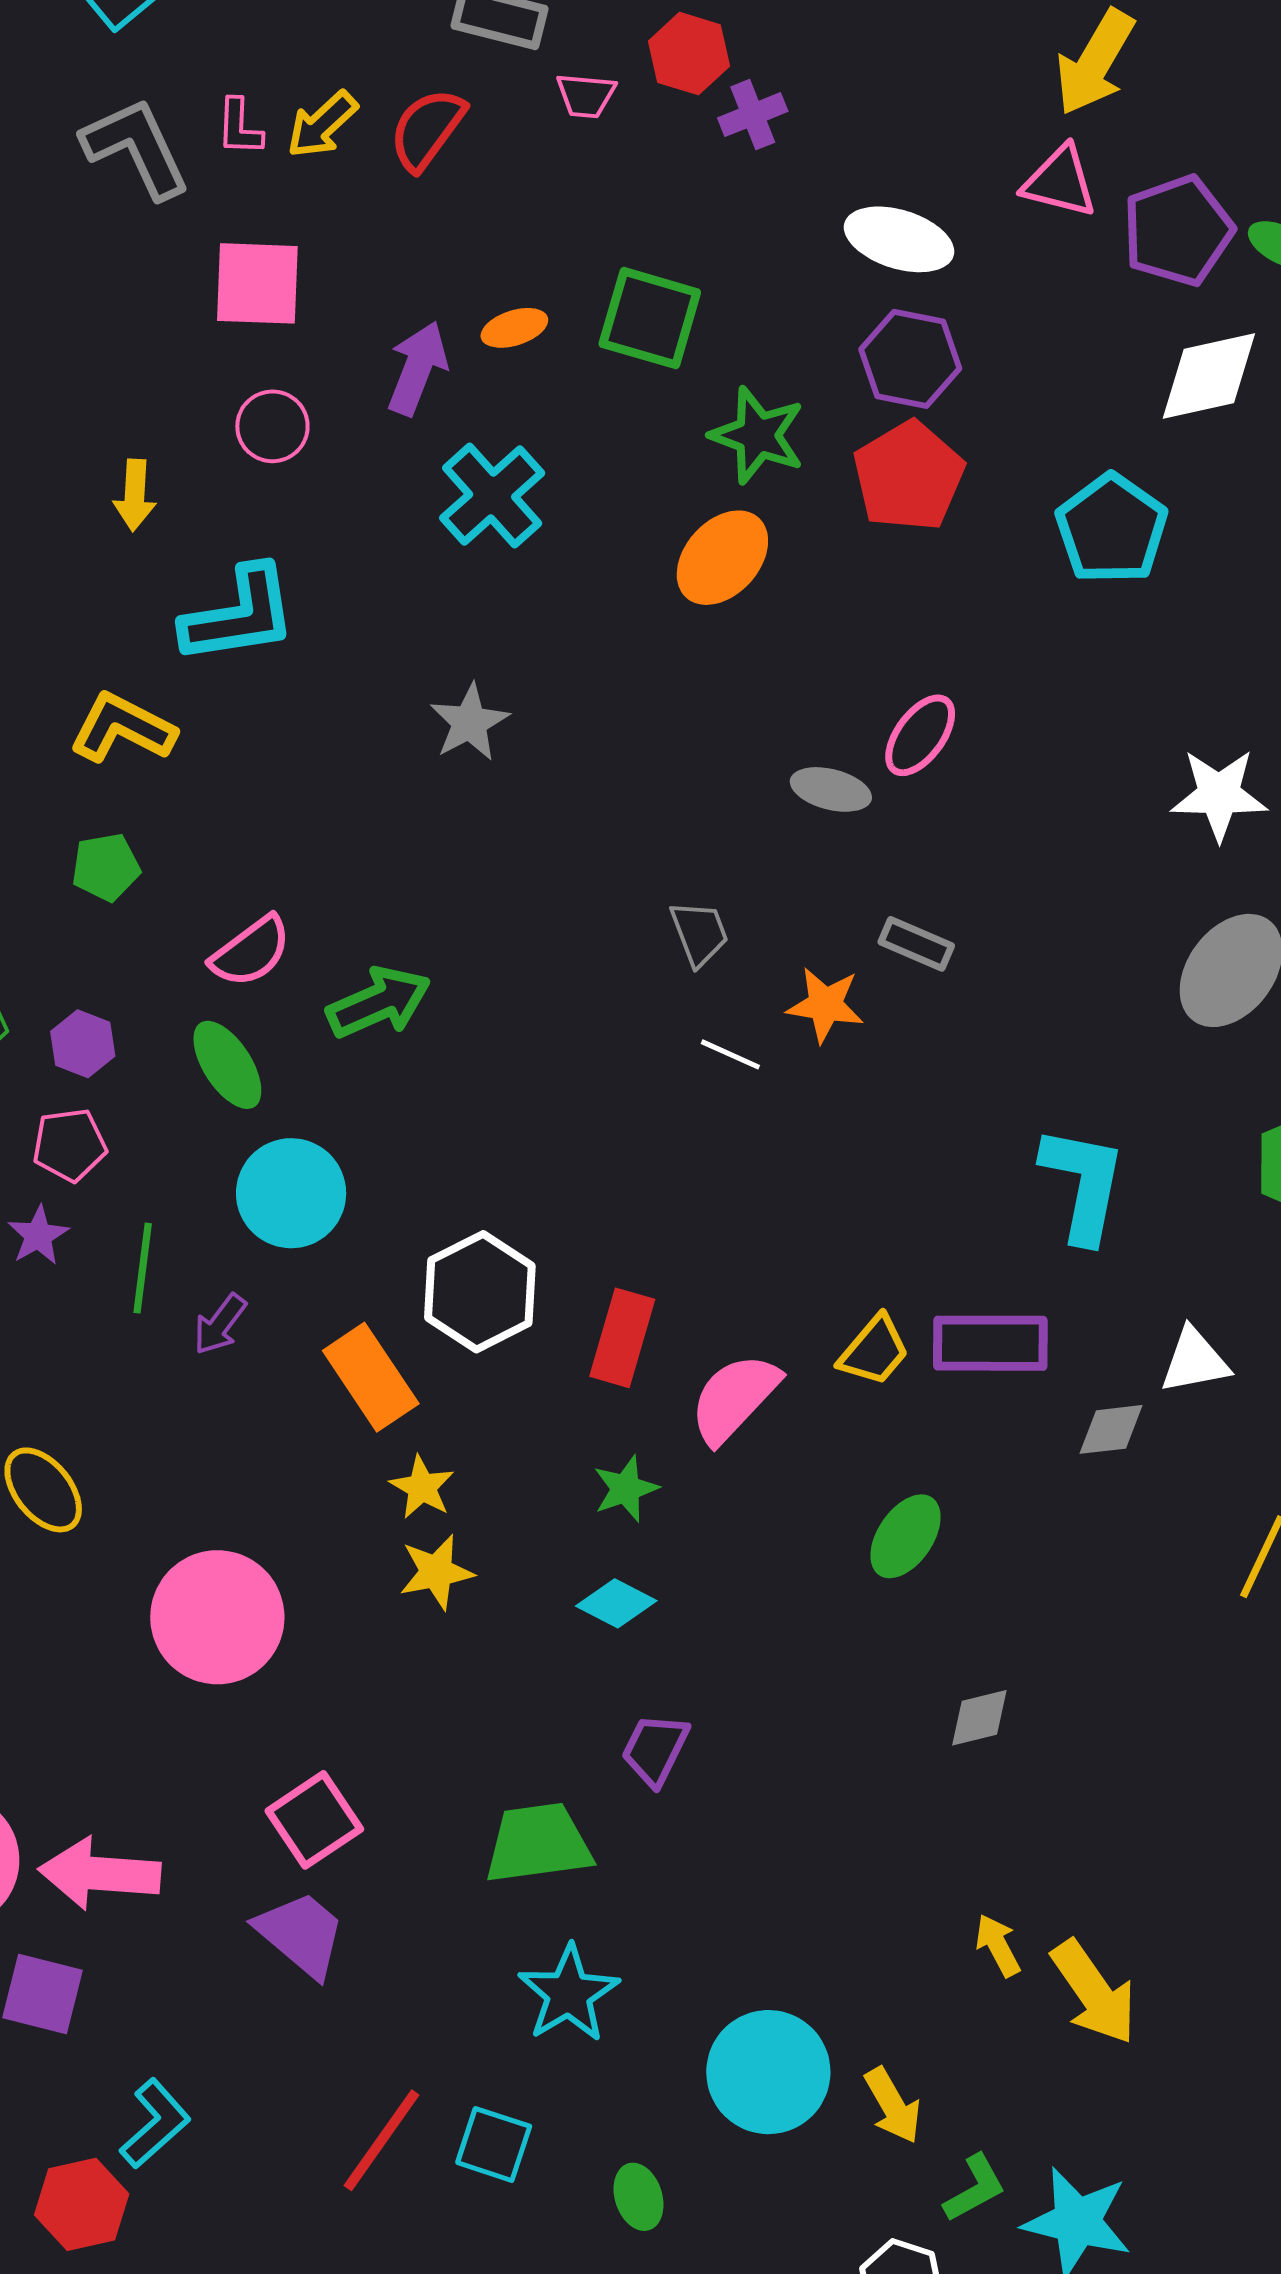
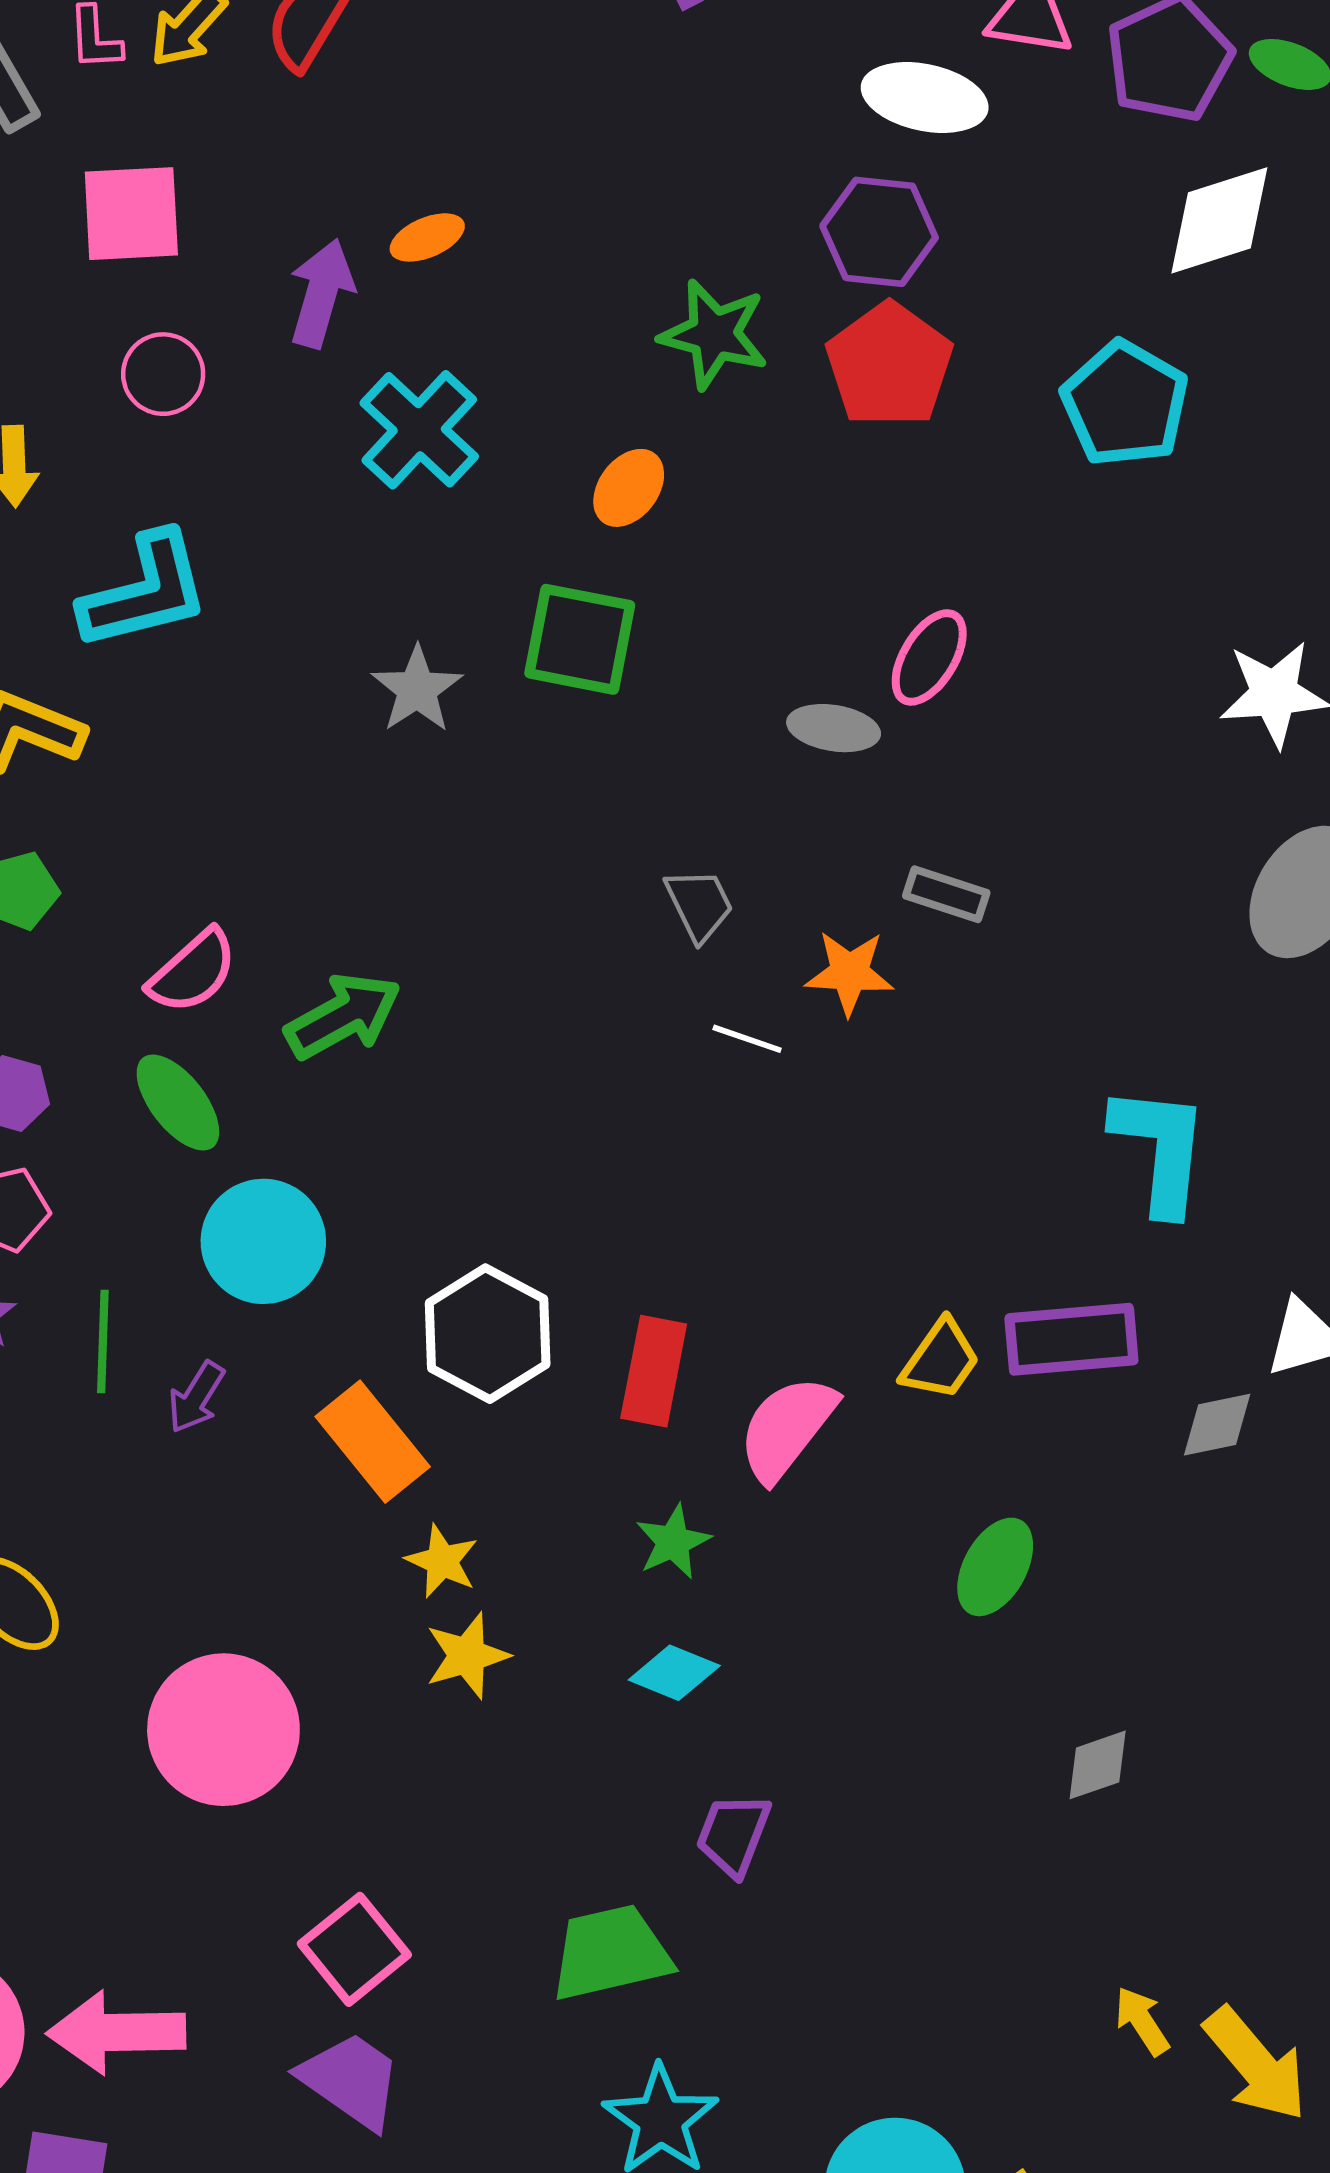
white ellipse: (899, 239) -> (925, 97), moved
green square: (650, 318) -> (580, 639), moved
orange ellipse: (722, 558) -> (629, 488), moved, size x0.7

